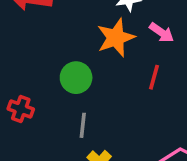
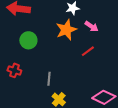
red line: (154, 77) -> (88, 51), turned 40
green circle: (76, 78) -> (28, 40), moved

